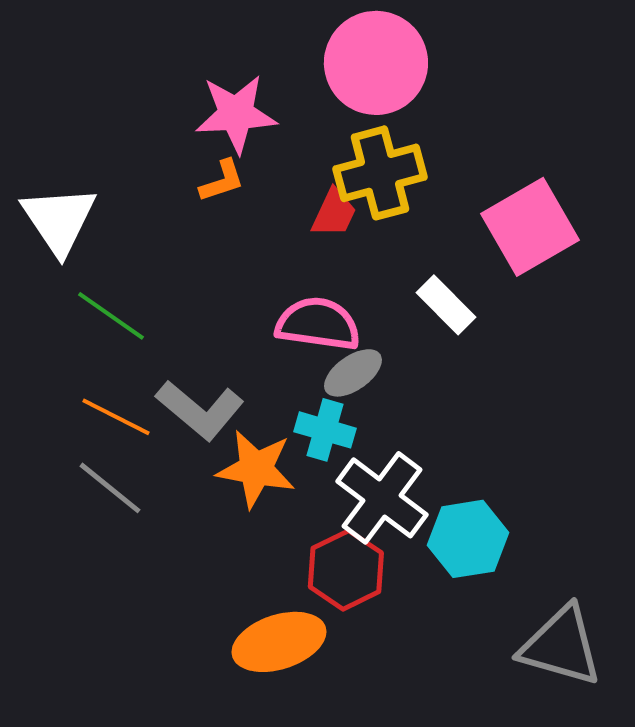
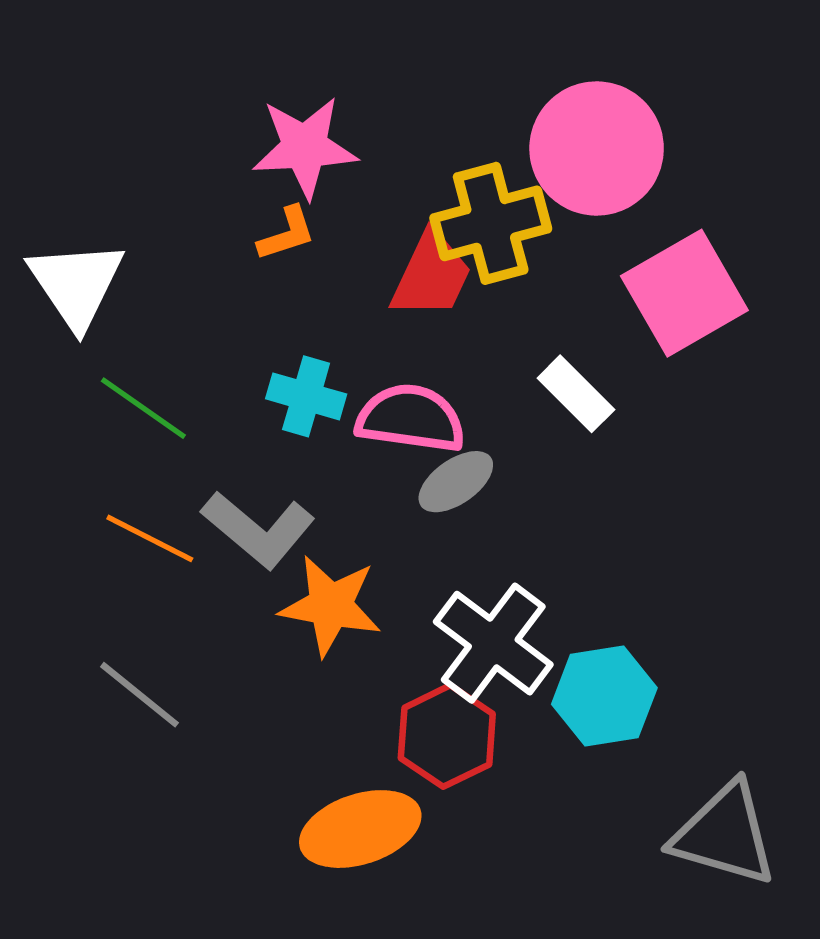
pink circle: (376, 63) -> (597, 148), moved
red trapezoid: (334, 213) -> (431, 275), size x1.4
cyan cross: (325, 430) -> (306, 396), moved
gray line: (110, 488) -> (139, 695), moved

